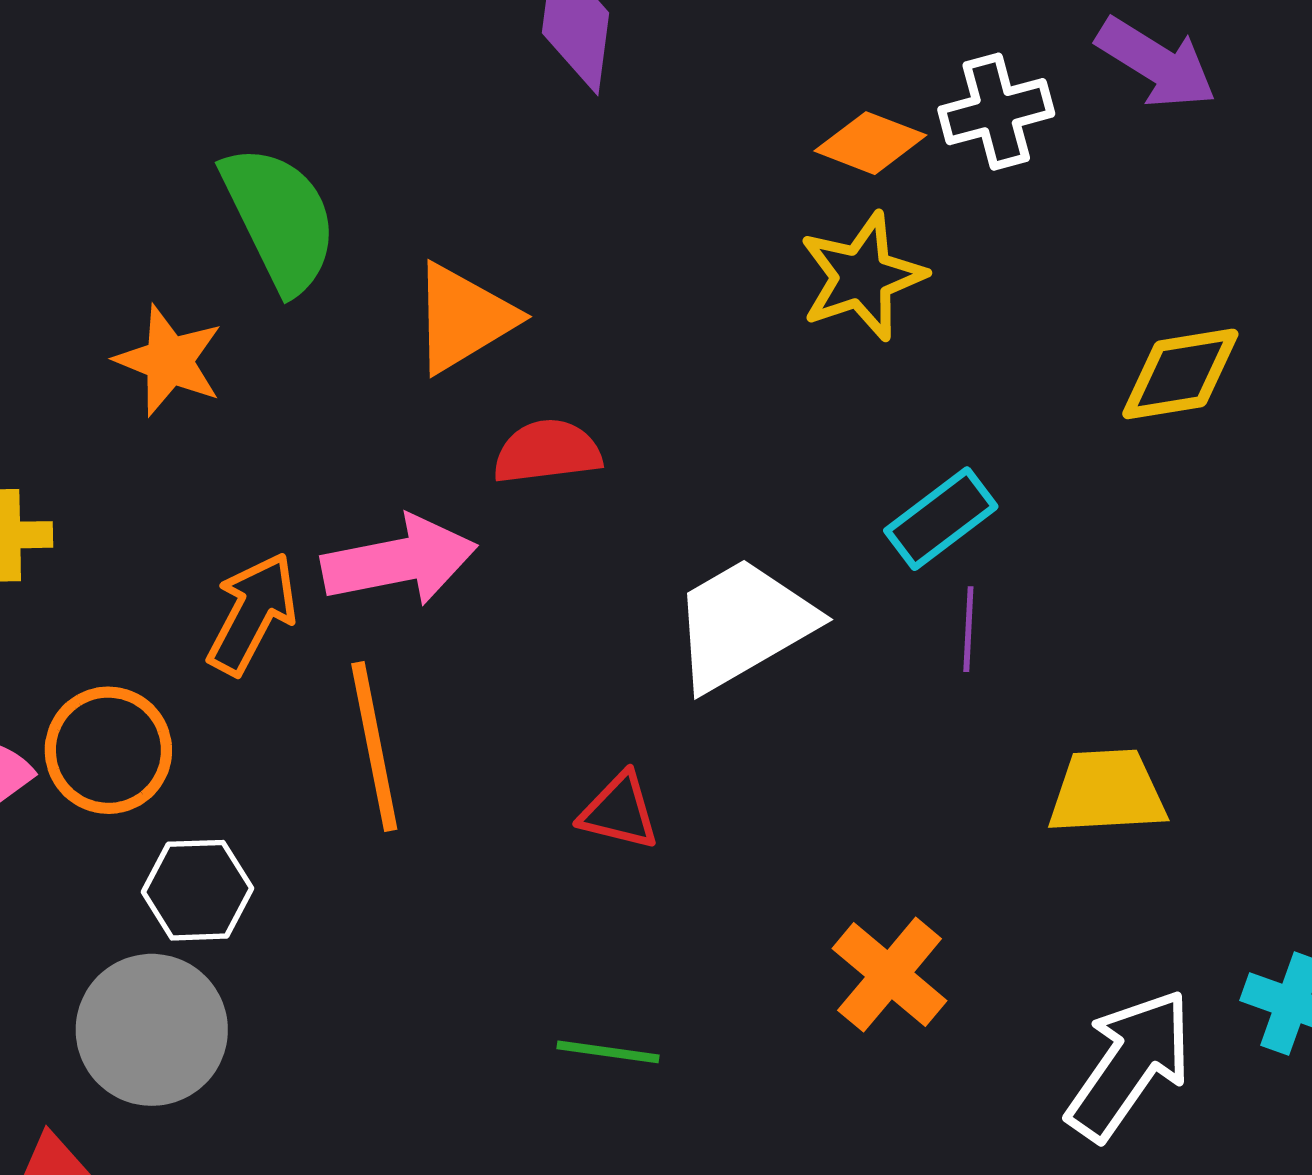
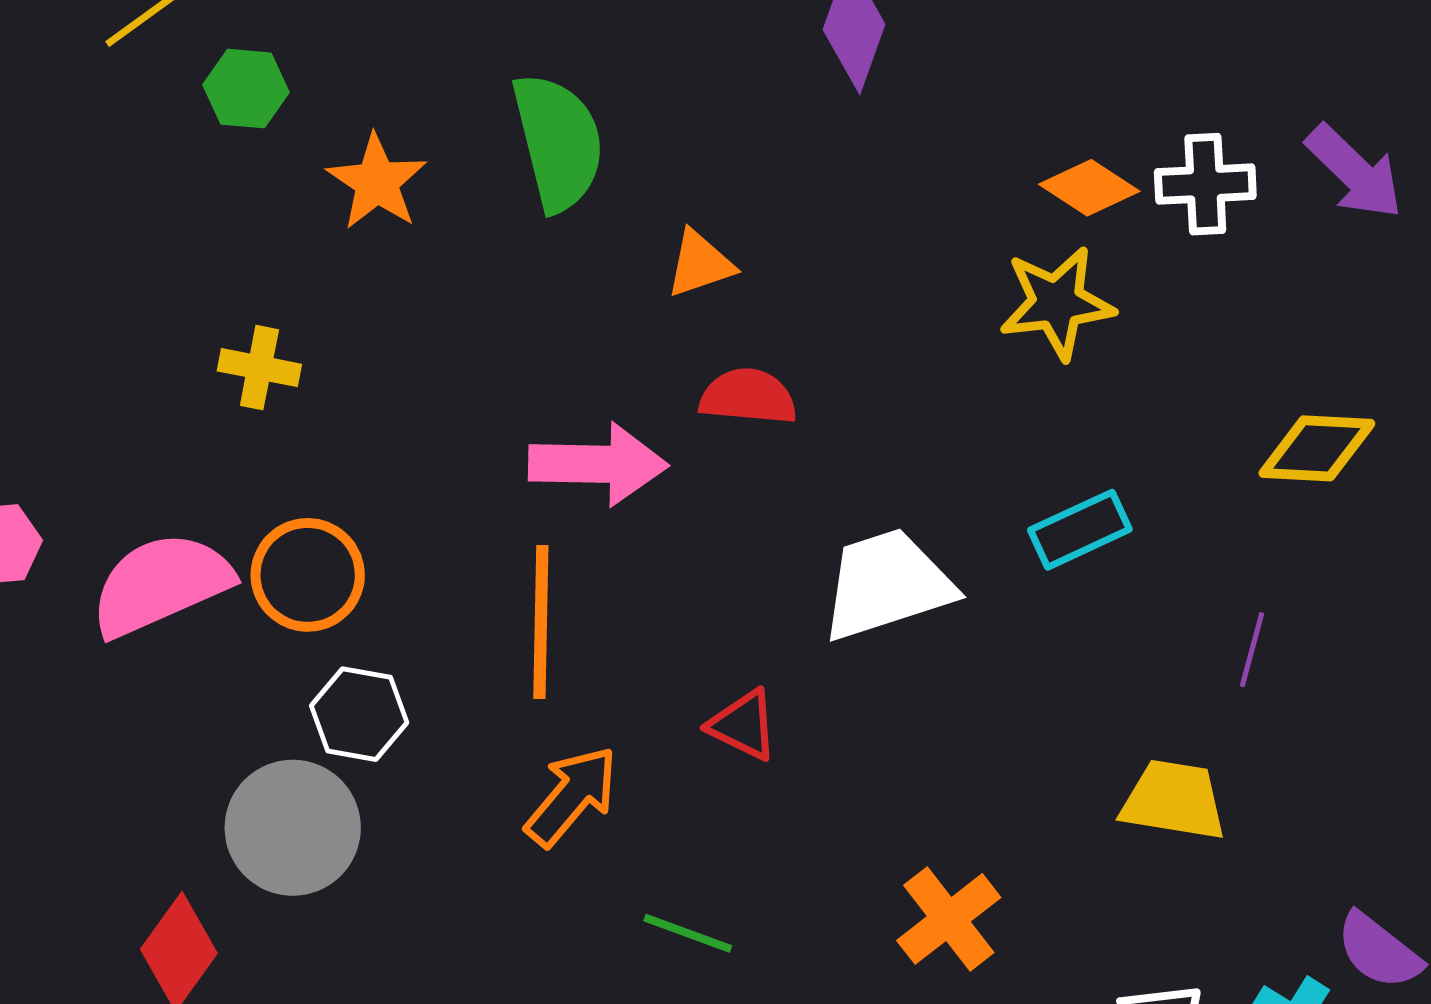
orange triangle: (463, 318) -> (700, 264), size x0.7
orange star: (169, 361) -> (377, 182), moved
orange arrow: (252, 614) -> (572, 796), moved
purple line: (968, 629) -> (1252, 650), moved

